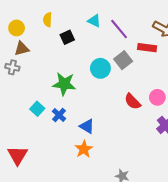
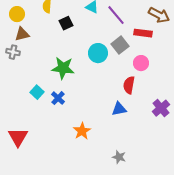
pink circle: (157, 97) -> (141, 63), moved
red semicircle: (133, 101) -> (129, 85), turned 54
blue triangle: (87, 126) -> (119, 109), moved, turned -42

